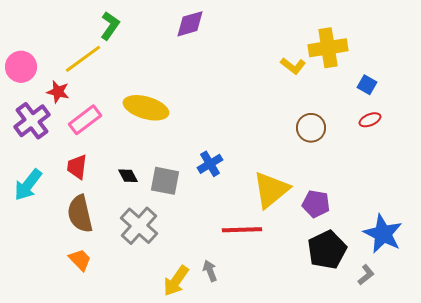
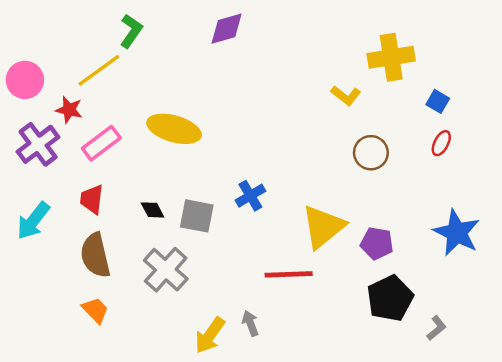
yellow L-shape: (293, 66) -> (346, 95), moved
red ellipse: (370, 120) -> (441, 143), turned -40
blue star: (383, 234) -> (457, 233), moved

